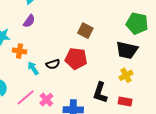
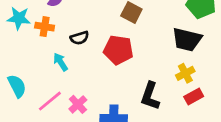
orange cross: (20, 51) -> (45, 27), moved
black semicircle: (53, 64) -> (80, 38), moved
red rectangle: (125, 101) -> (194, 97), moved, turned -40

